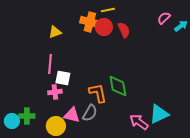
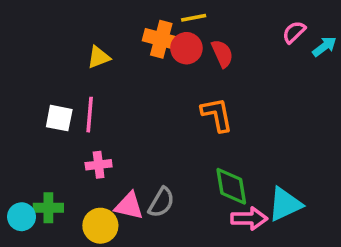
white square: (63, 78) -> (59, 118), moved
green diamond: (118, 86) -> (231, 186), moved
orange L-shape: (98, 93) -> (217, 115), moved
pink arrow: (139, 122) -> (249, 219), turned 144

